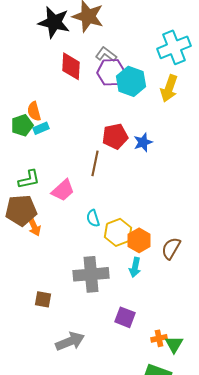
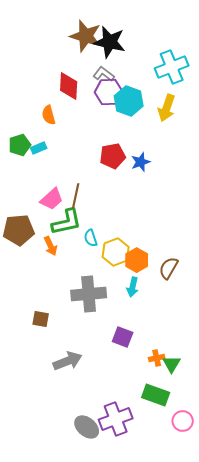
black star: (54, 22) -> (110, 42), moved
orange semicircle: (34, 111) -> (49, 115), moved
brown line: (95, 163) -> (76, 196), moved
green L-shape: (29, 179) -> (67, 222), moved, size x1.4
pink trapezoid: (63, 190) -> (52, 199), moved
orange arrow: (34, 226) -> (51, 246), moved

